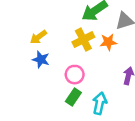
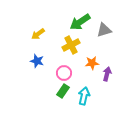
yellow arrow: (38, 37) -> (38, 34), moved
orange star: (108, 42) -> (92, 63), moved

